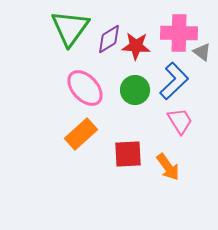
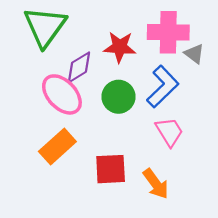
purple diamond: (109, 39) -> (79, 67), moved

